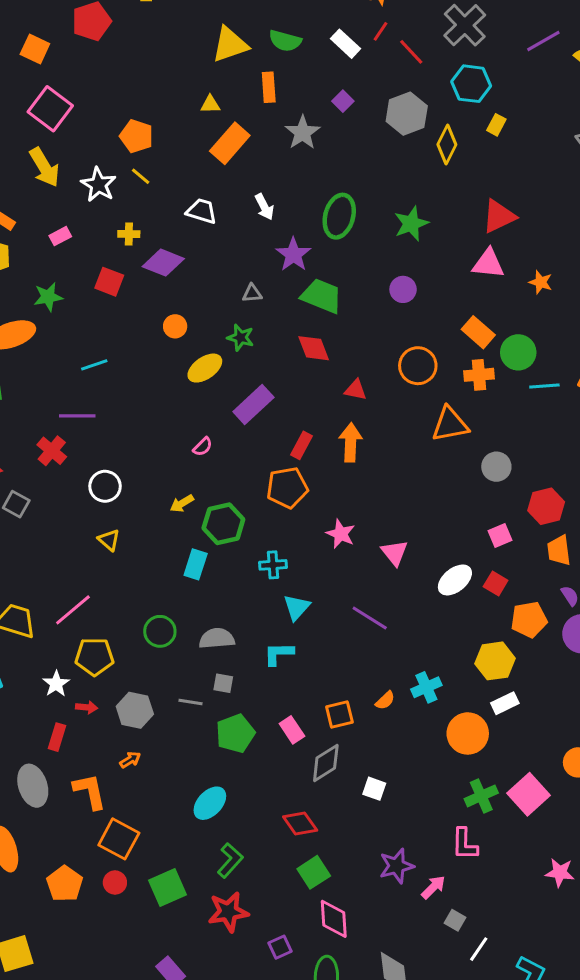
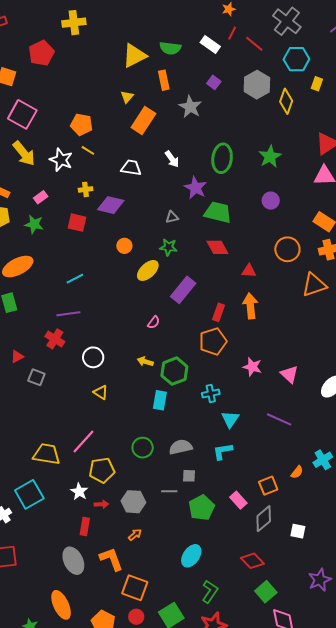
yellow triangle: (210, 104) -> (127, 97), turned -40
green star: (48, 297) -> (34, 224), moved, turned 30
yellow arrow: (182, 503) -> (145, 362), turned 56

